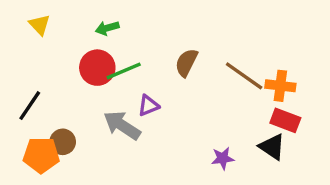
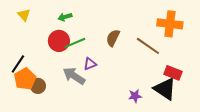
orange cross: (280, 86) -> (170, 24), moved, size x1.4
black triangle: (272, 147) -> (165, 89), size x1.4
orange pentagon: (41, 155) -> (25, 79), moved, turned -30

